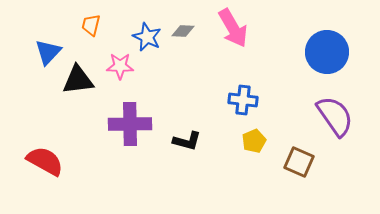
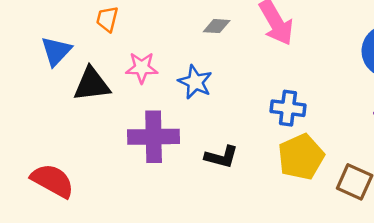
blue star: (147, 37) -> (195, 82), moved
yellow pentagon: (254, 141) -> (301, 157), size x1.6

